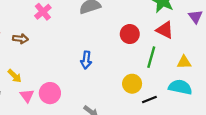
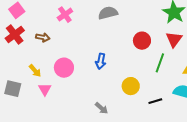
red triangle: (165, 30) -> (174, 39), turned 36
yellow circle: (132, 84) -> (131, 86), moved
pink circle: (50, 93) -> (64, 68), moved

